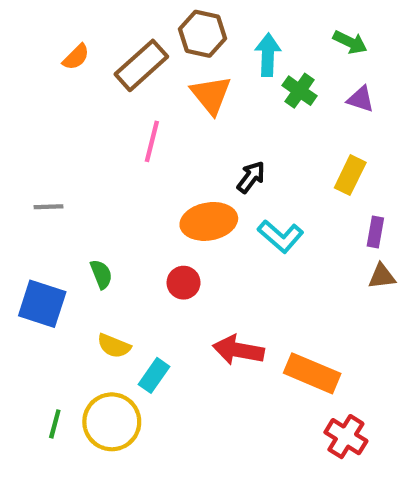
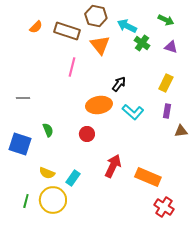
cyan arrow: (268, 55) -> (127, 26), turned -66
brown rectangle: (141, 65) -> (67, 31), turned 60
purple rectangle: (375, 232) -> (167, 111), moved
yellow semicircle: (114, 346) -> (47, 173), moved
red arrow: (238, 350) -> (113, 166), turned 105

